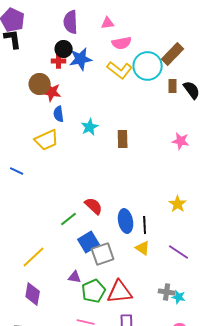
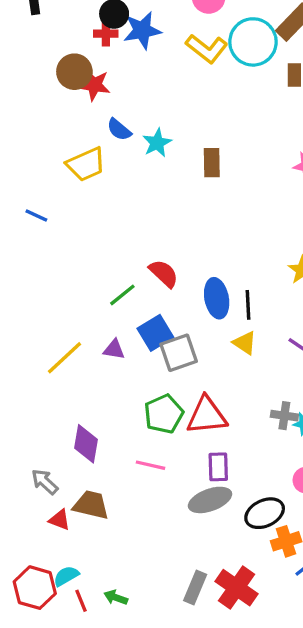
blue semicircle: (59, 114) -> (119, 130), moved, turned -42
purple triangle: (75, 277) -> (114, 349), moved
purple diamond: (33, 294) -> (86, 444), moved

